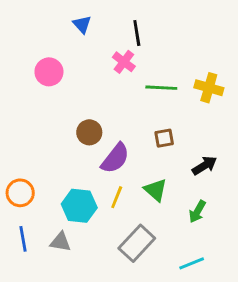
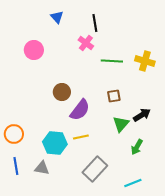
green triangle: (156, 190) -> (121, 124), moved, turned 30
yellow line: (117, 197) -> (81, 137), turned 56

